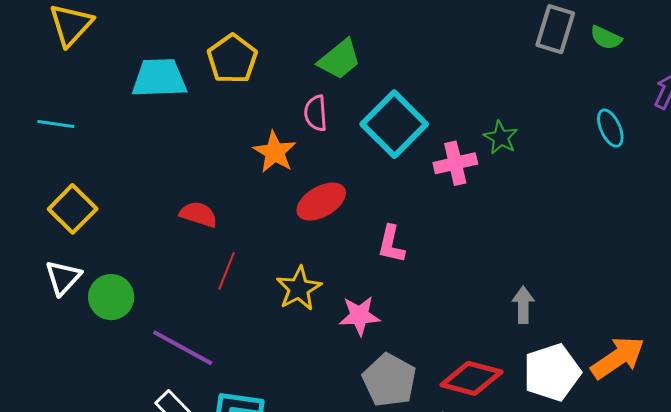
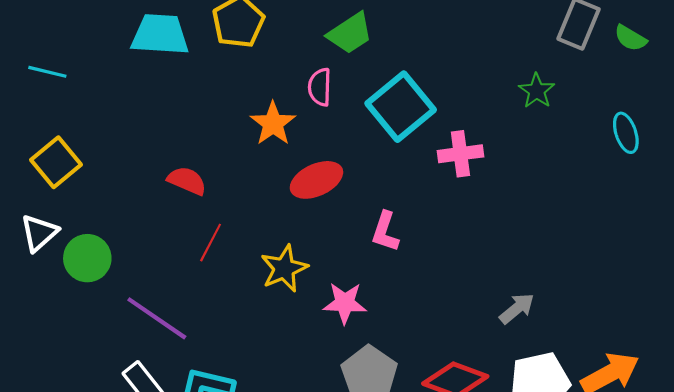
green star: (501, 138) -> (537, 91), moved
gray arrow: (523, 305) -> (517, 309), turned 45

